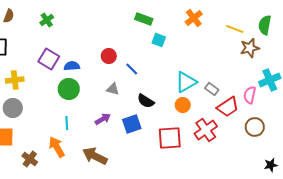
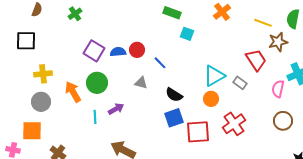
purple square: (49, 59) -> (94, 51), moved
blue semicircle: (72, 66) -> (118, 52), moved
red trapezoid: (228, 107) -> (256, 60), moved, turned -90
purple arrow: (103, 119) -> (116, 109), moved
blue square: (132, 124) -> (174, 118), moved
orange arrow: (57, 147) -> (73, 92), moved

